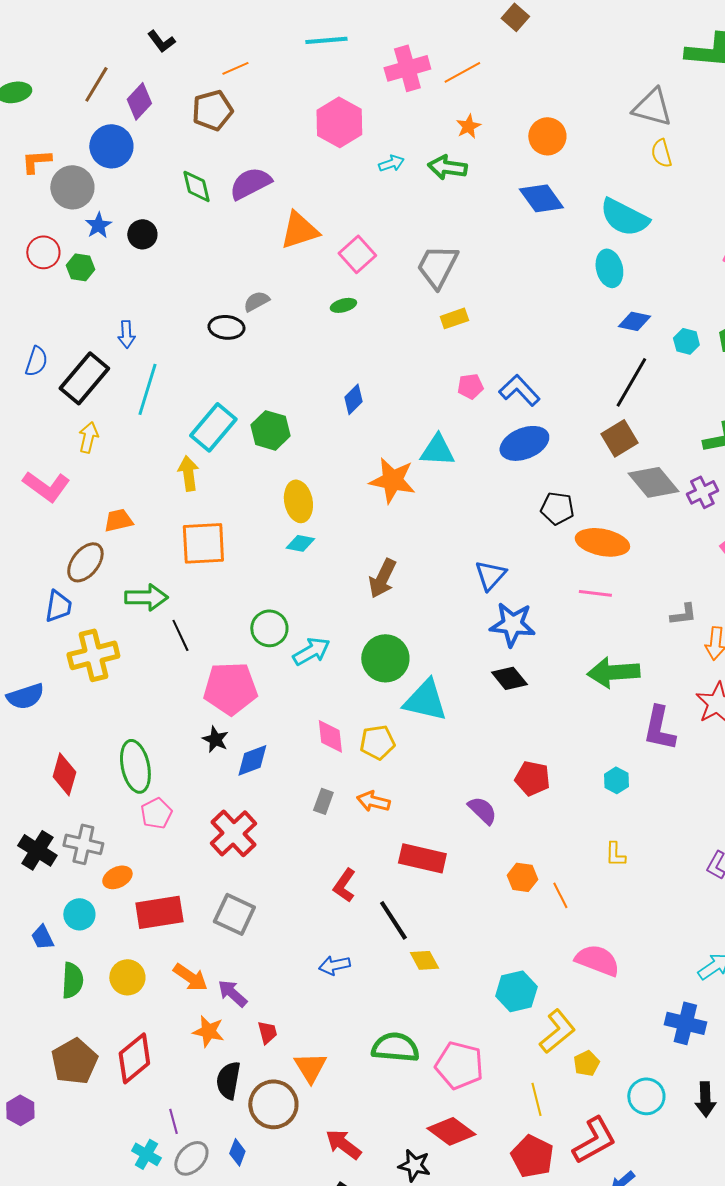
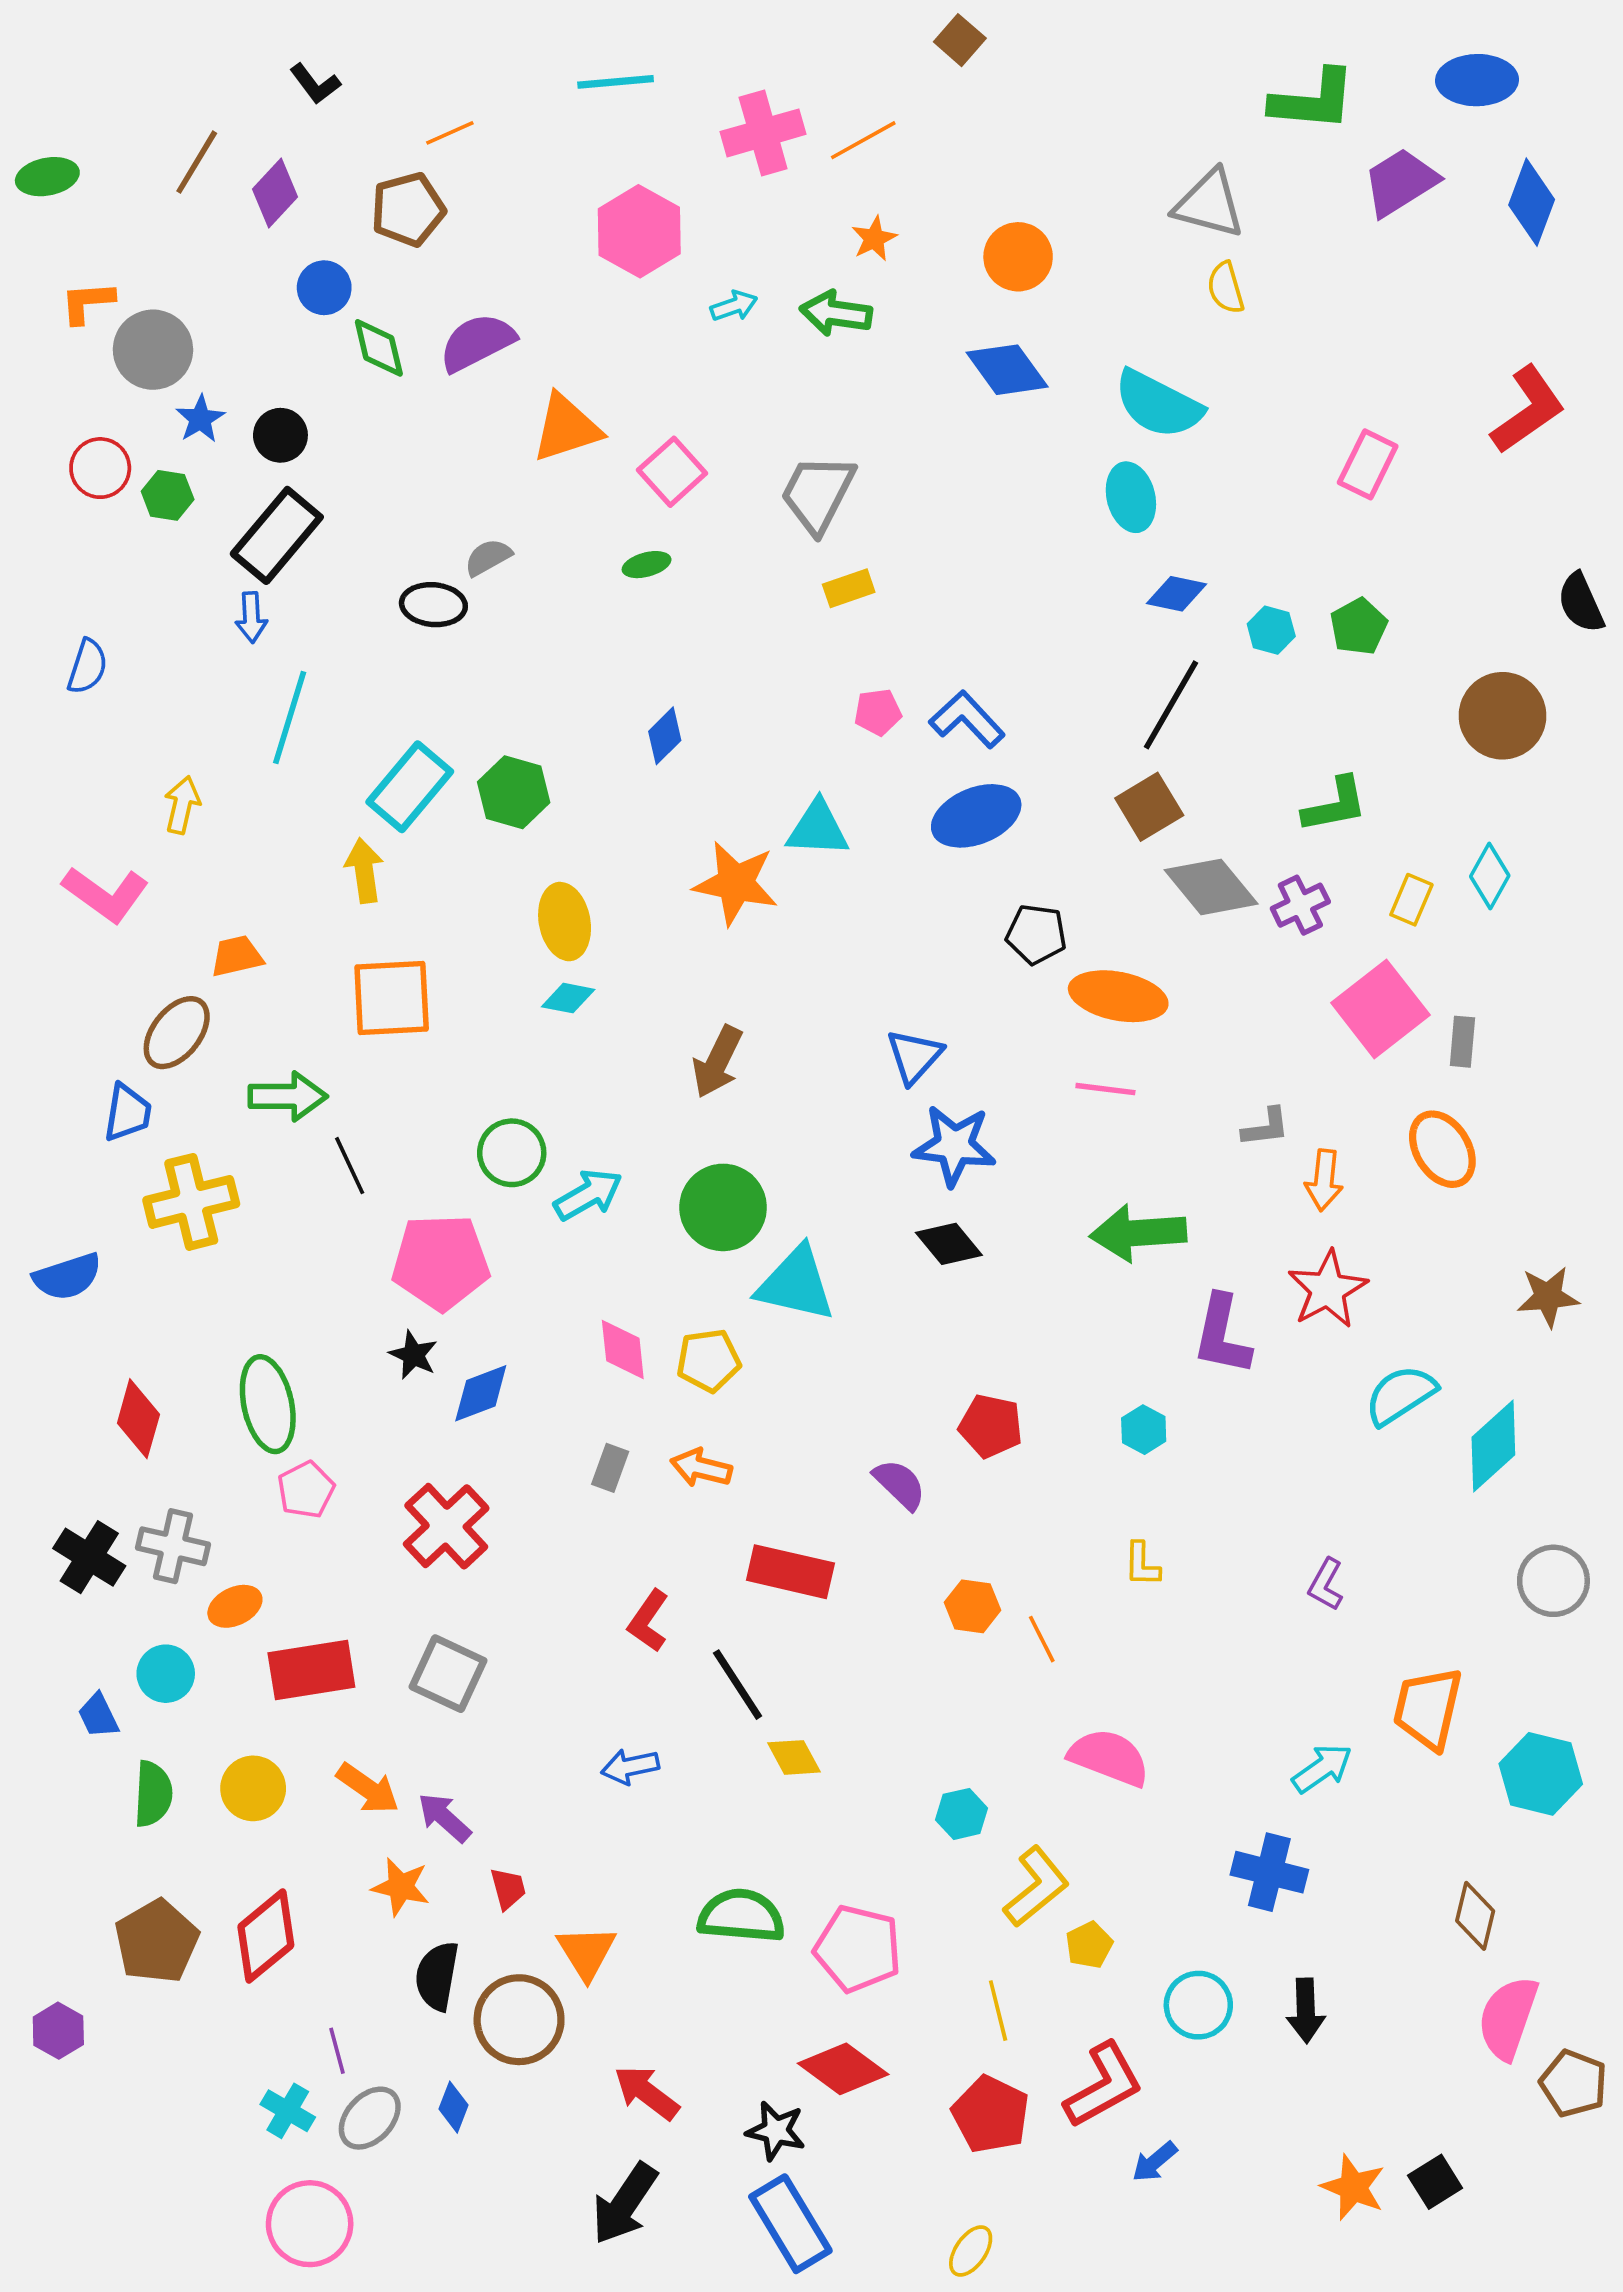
blue circle: (111, 146) -> (324, 288), moved, size x0.7
black rectangle: (84, 378) -> (277, 535), moved
cyan hexagon: (516, 991) -> (962, 1814), size x0.7

